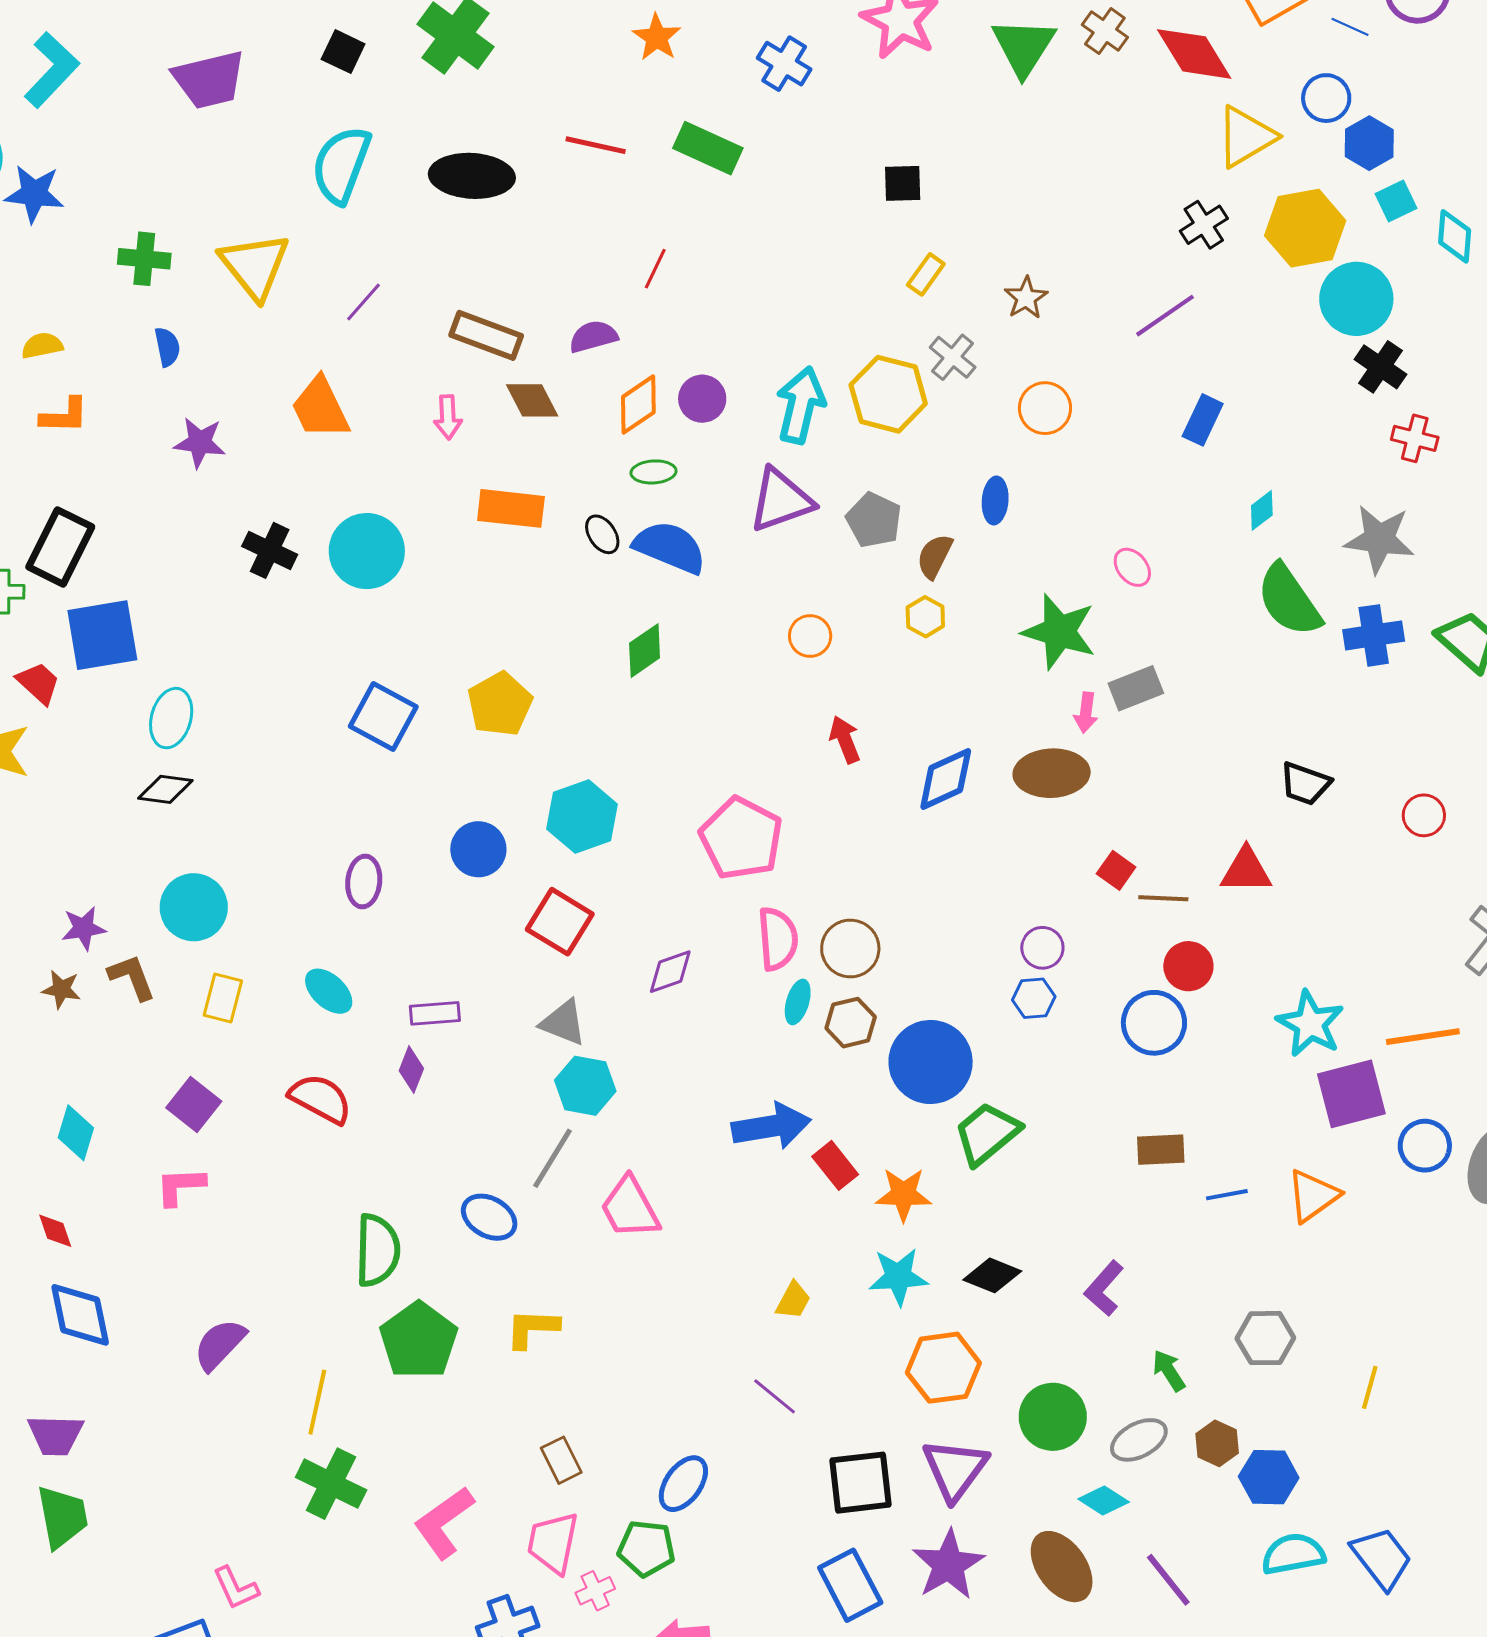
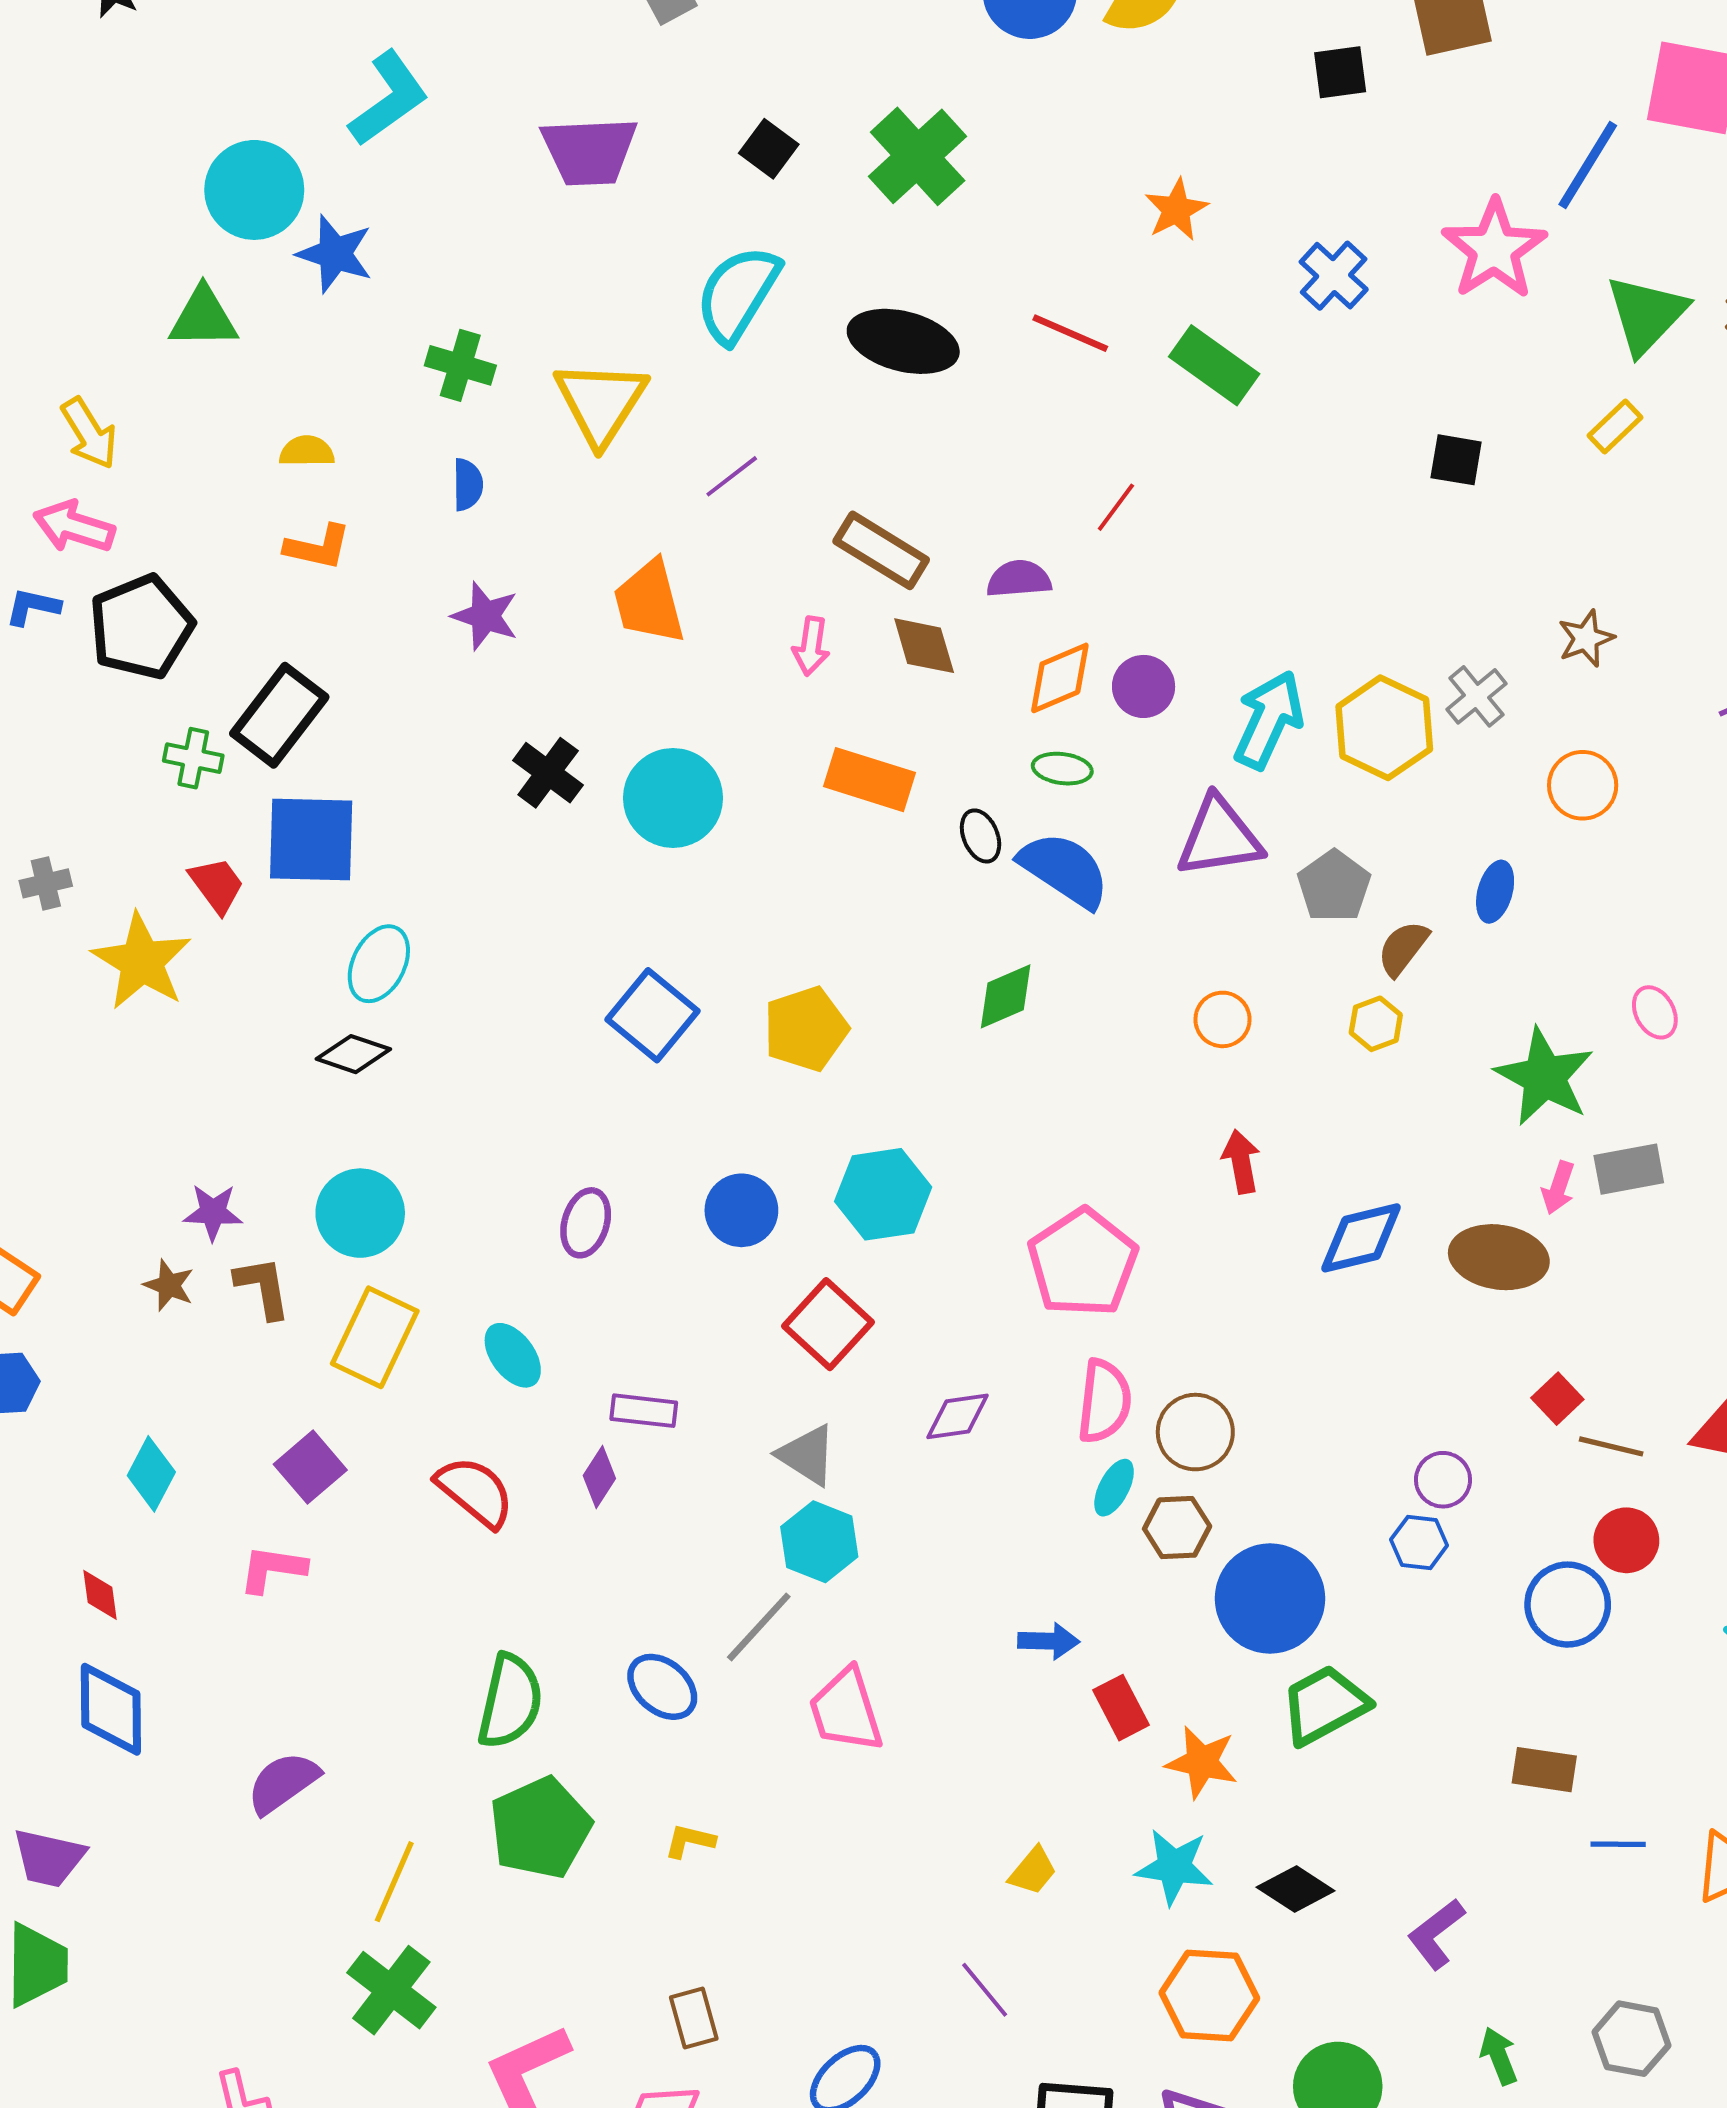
yellow rectangle: (926, 274) -> (1615, 427), moved
yellow rectangle: (223, 998) -> (375, 1337), size x1.5
blue arrow: (771, 1126) -> (1049, 1641), size x0.6
yellow L-shape: (532, 1328) -> (690, 1841), size x0.7

